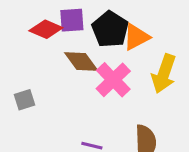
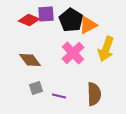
brown diamond: (81, 61) -> (30, 60), moved
gray square: (24, 100) -> (36, 88), moved

